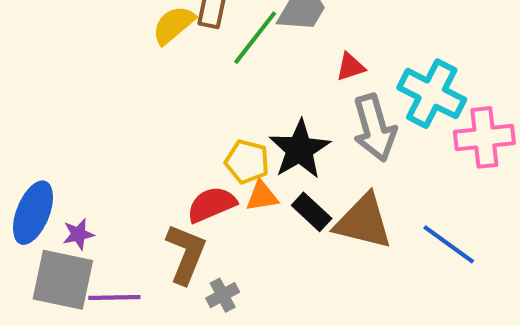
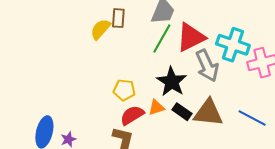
green line: (255, 38) -> (162, 38), moved
red triangle: (350, 67) -> (191, 37), size x2.0
yellow pentagon: (247, 162) -> (124, 90), moved

